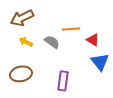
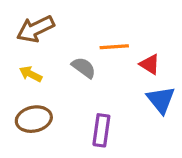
yellow arrow: (26, 42) -> (31, 74), moved

